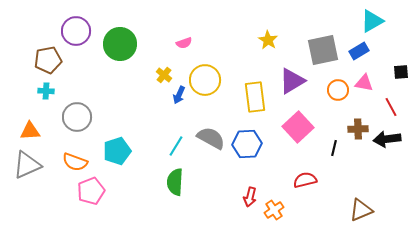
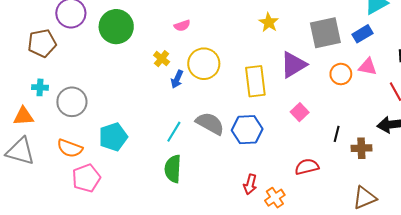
cyan cross: (46, 91) -> (40, 87), moved
pink square: (298, 127) -> (300, 112), size x0.6
brown cross: (358, 129) -> (361, 148), moved
gray triangle: (27, 165) -> (20, 151), turned 40

